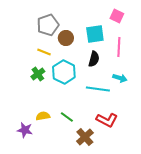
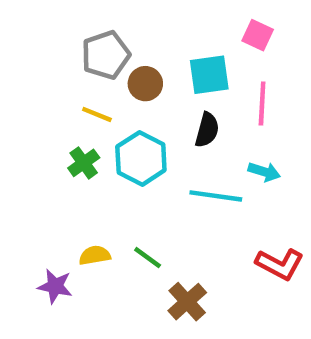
red L-shape: (107, 120) -> (280, 264), moved

